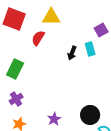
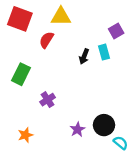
purple cross: (16, 99) -> (48, 100), moved
purple star: (54, 119) -> (77, 129), moved

